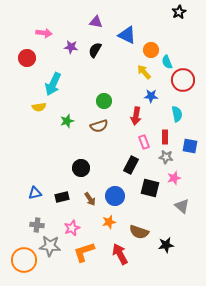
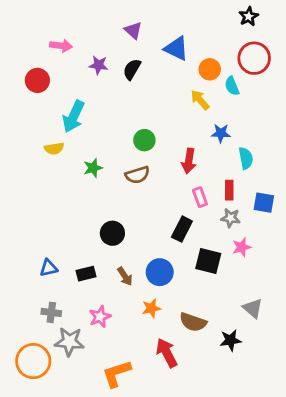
purple triangle: (96, 22) -> (133, 30), turned 32
red circle: (183, 80) -> (254, 58), moved
blue star: (151, 96) -> (221, 133), moved
gray triangle: (182, 206) -> (253, 308), moved
orange L-shape: (84, 252) -> (117, 374), moved

